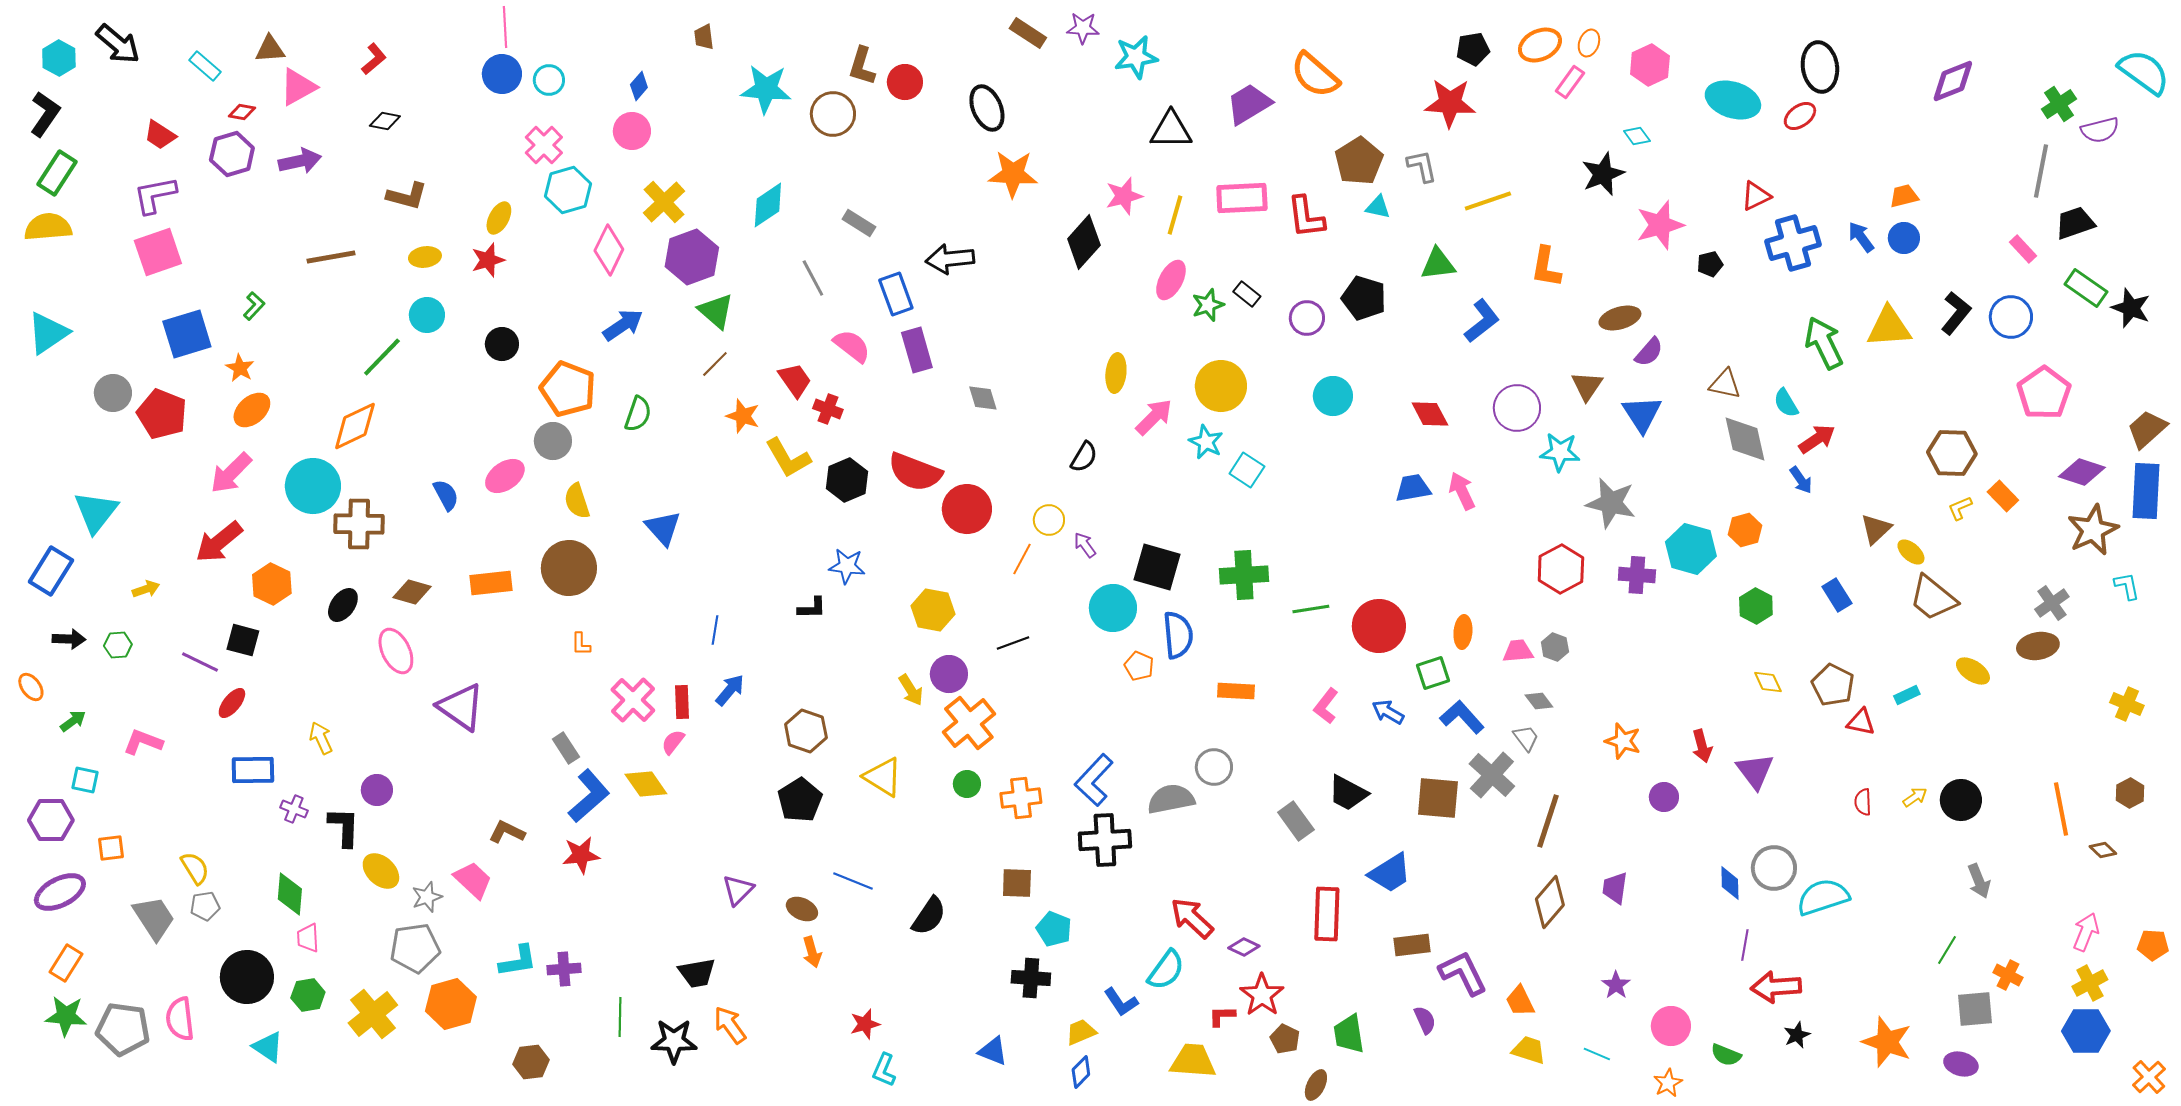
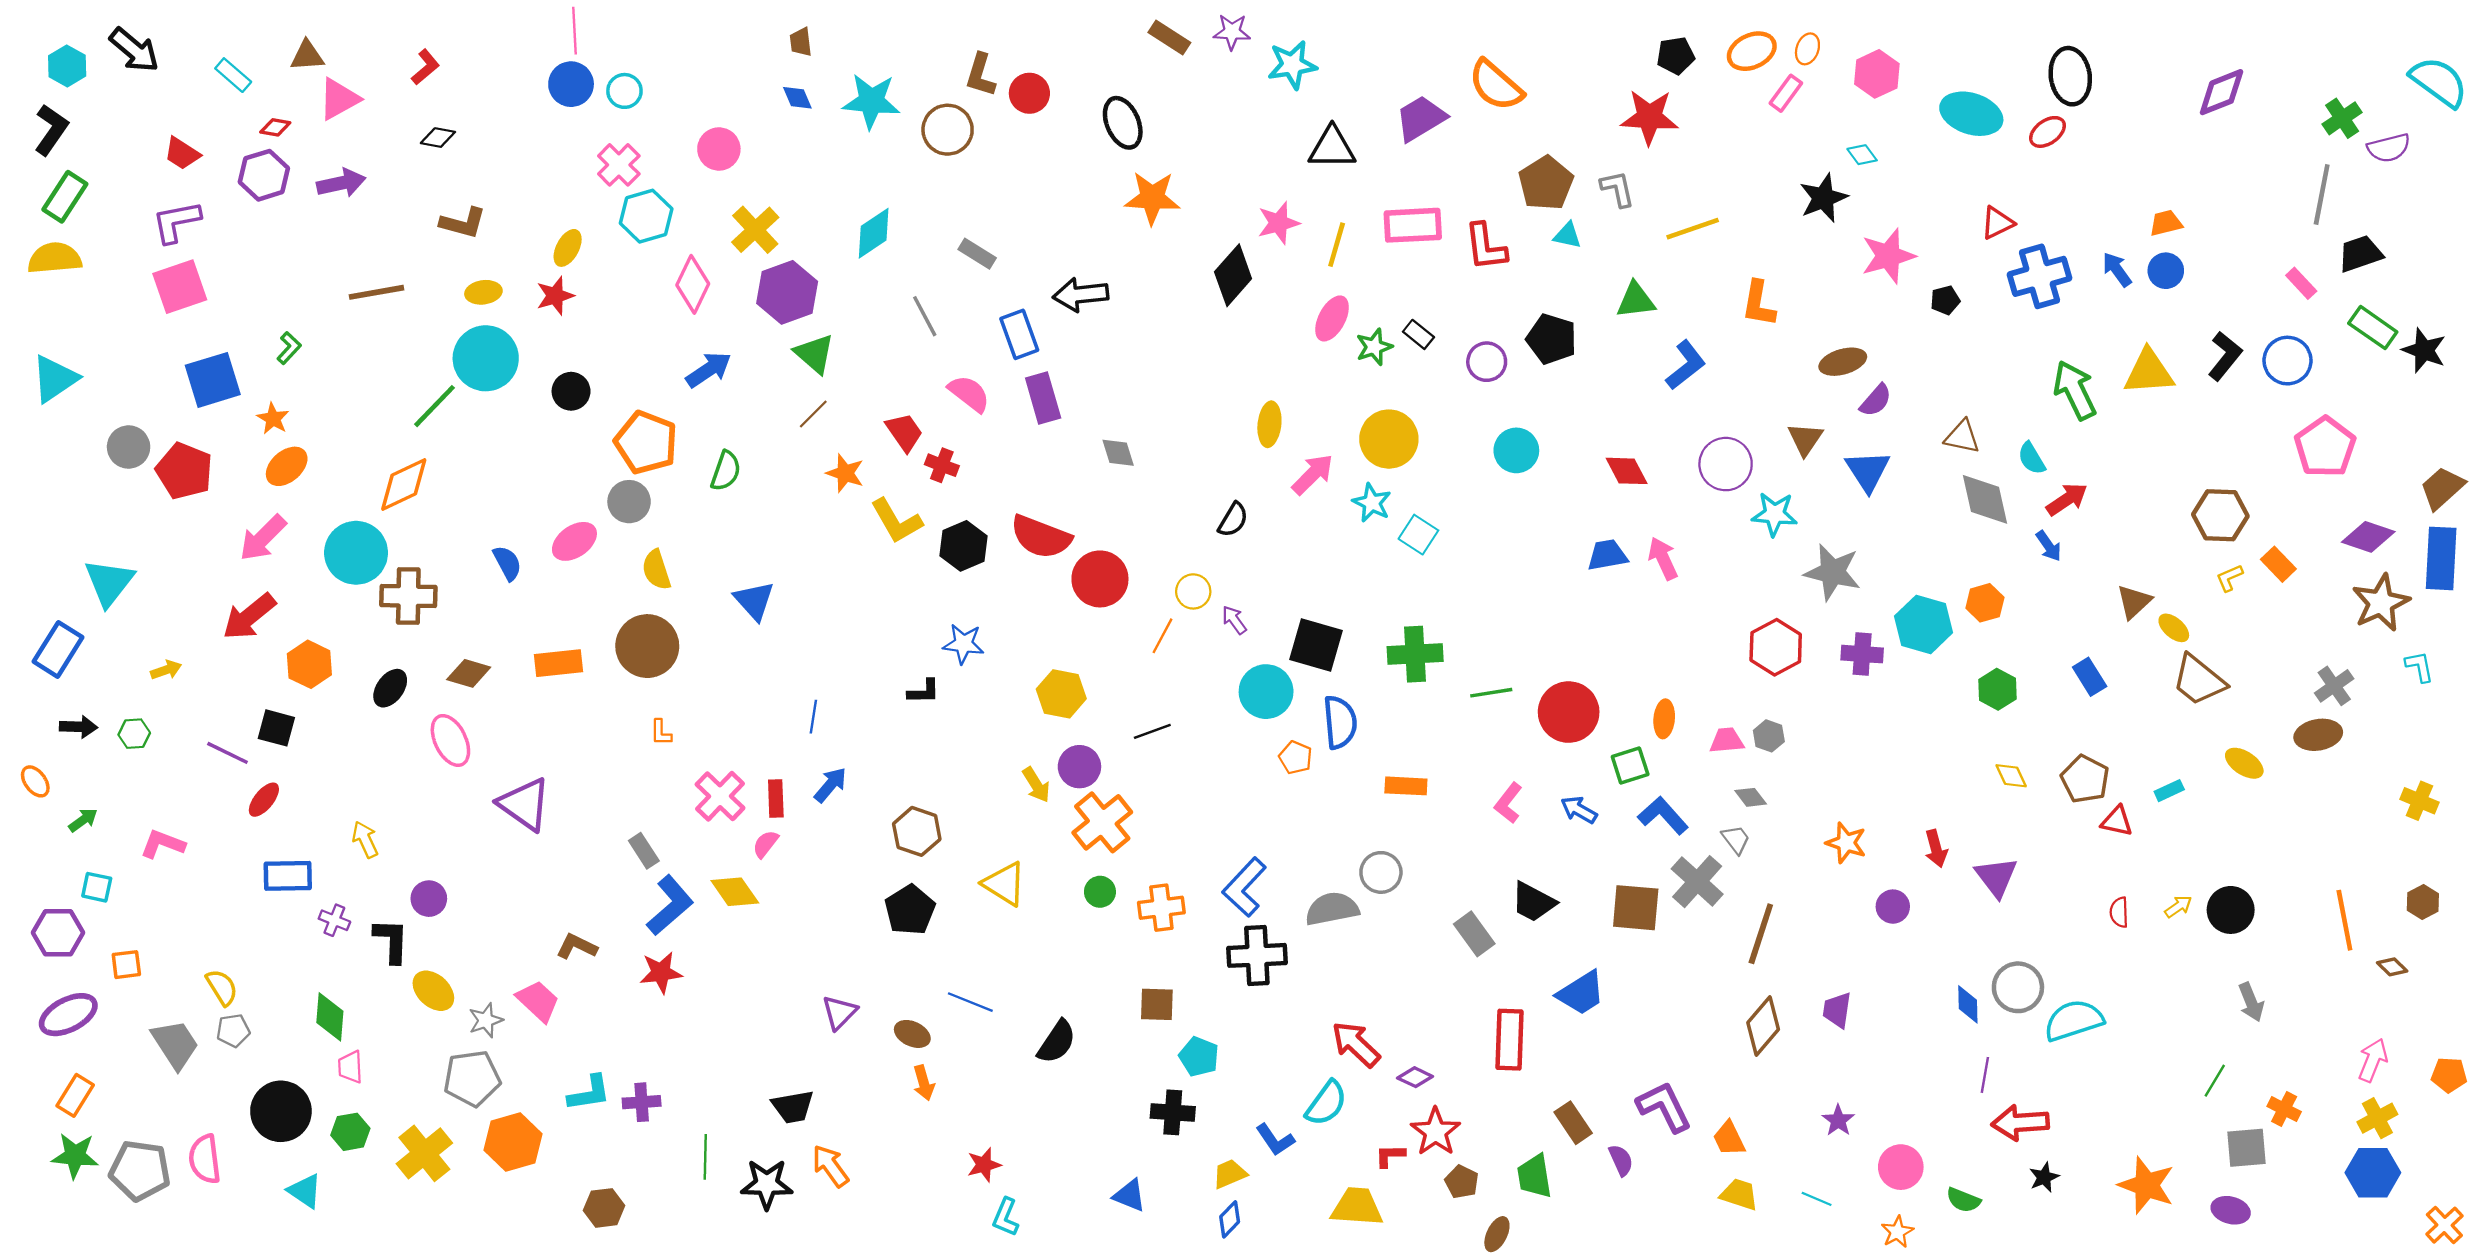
blue diamond: (639, 86) -> (797, 98), moved, turned -64
cyan circle: (427, 315) -> (486, 358), size x1.6
brown rectangle: (1412, 945) -> (1573, 1123), moved, turned 63

